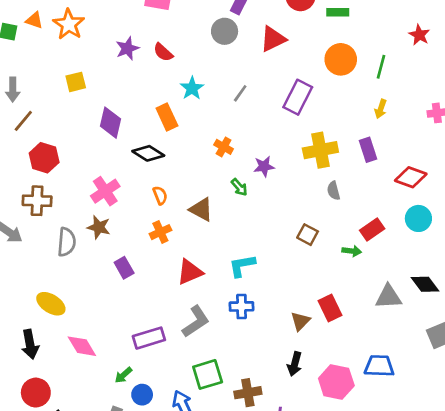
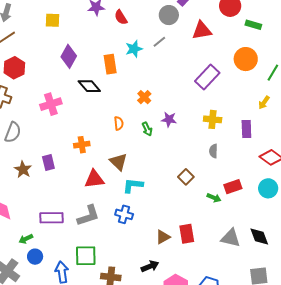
gray line: (240, 93) -> (159, 42), moved
yellow cross: (320, 150) -> (213, 119), size x0.7
orange semicircle: (160, 195) -> (119, 123), moved
brown triangle: (201, 209) -> (118, 162), moved
brown star: (99, 227) -> (23, 169), moved
black arrow: (295, 364) -> (150, 266), turned -144

